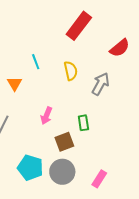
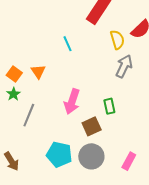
cyan line: (36, 62) -> (67, 44), moved
yellow semicircle: (71, 71) -> (117, 40), moved
pink arrow: (46, 116) -> (72, 102), size x1.4

